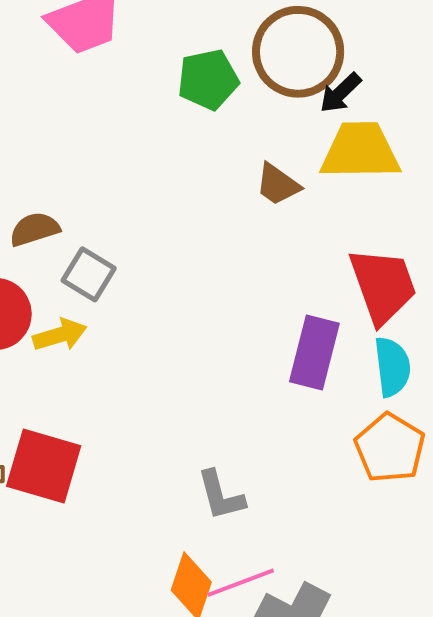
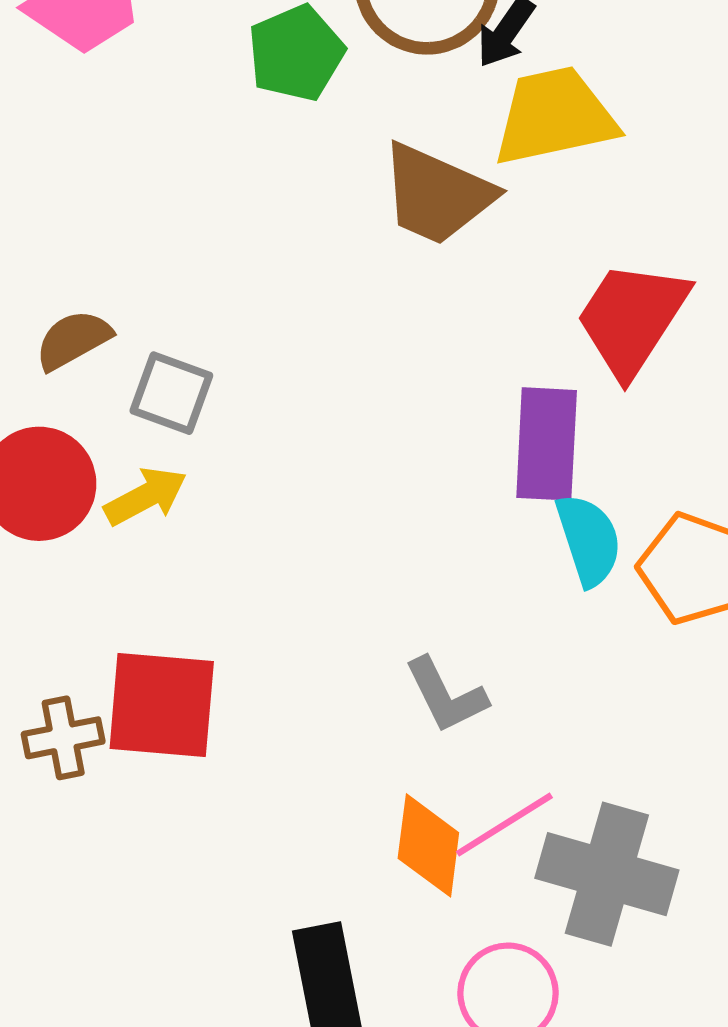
brown trapezoid: (278, 184) -> (437, 194), size x1.6
red trapezoid: (383, 286) -> (632, 318), turned -116
cyan semicircle: (392, 367) -> (589, 540), moved

